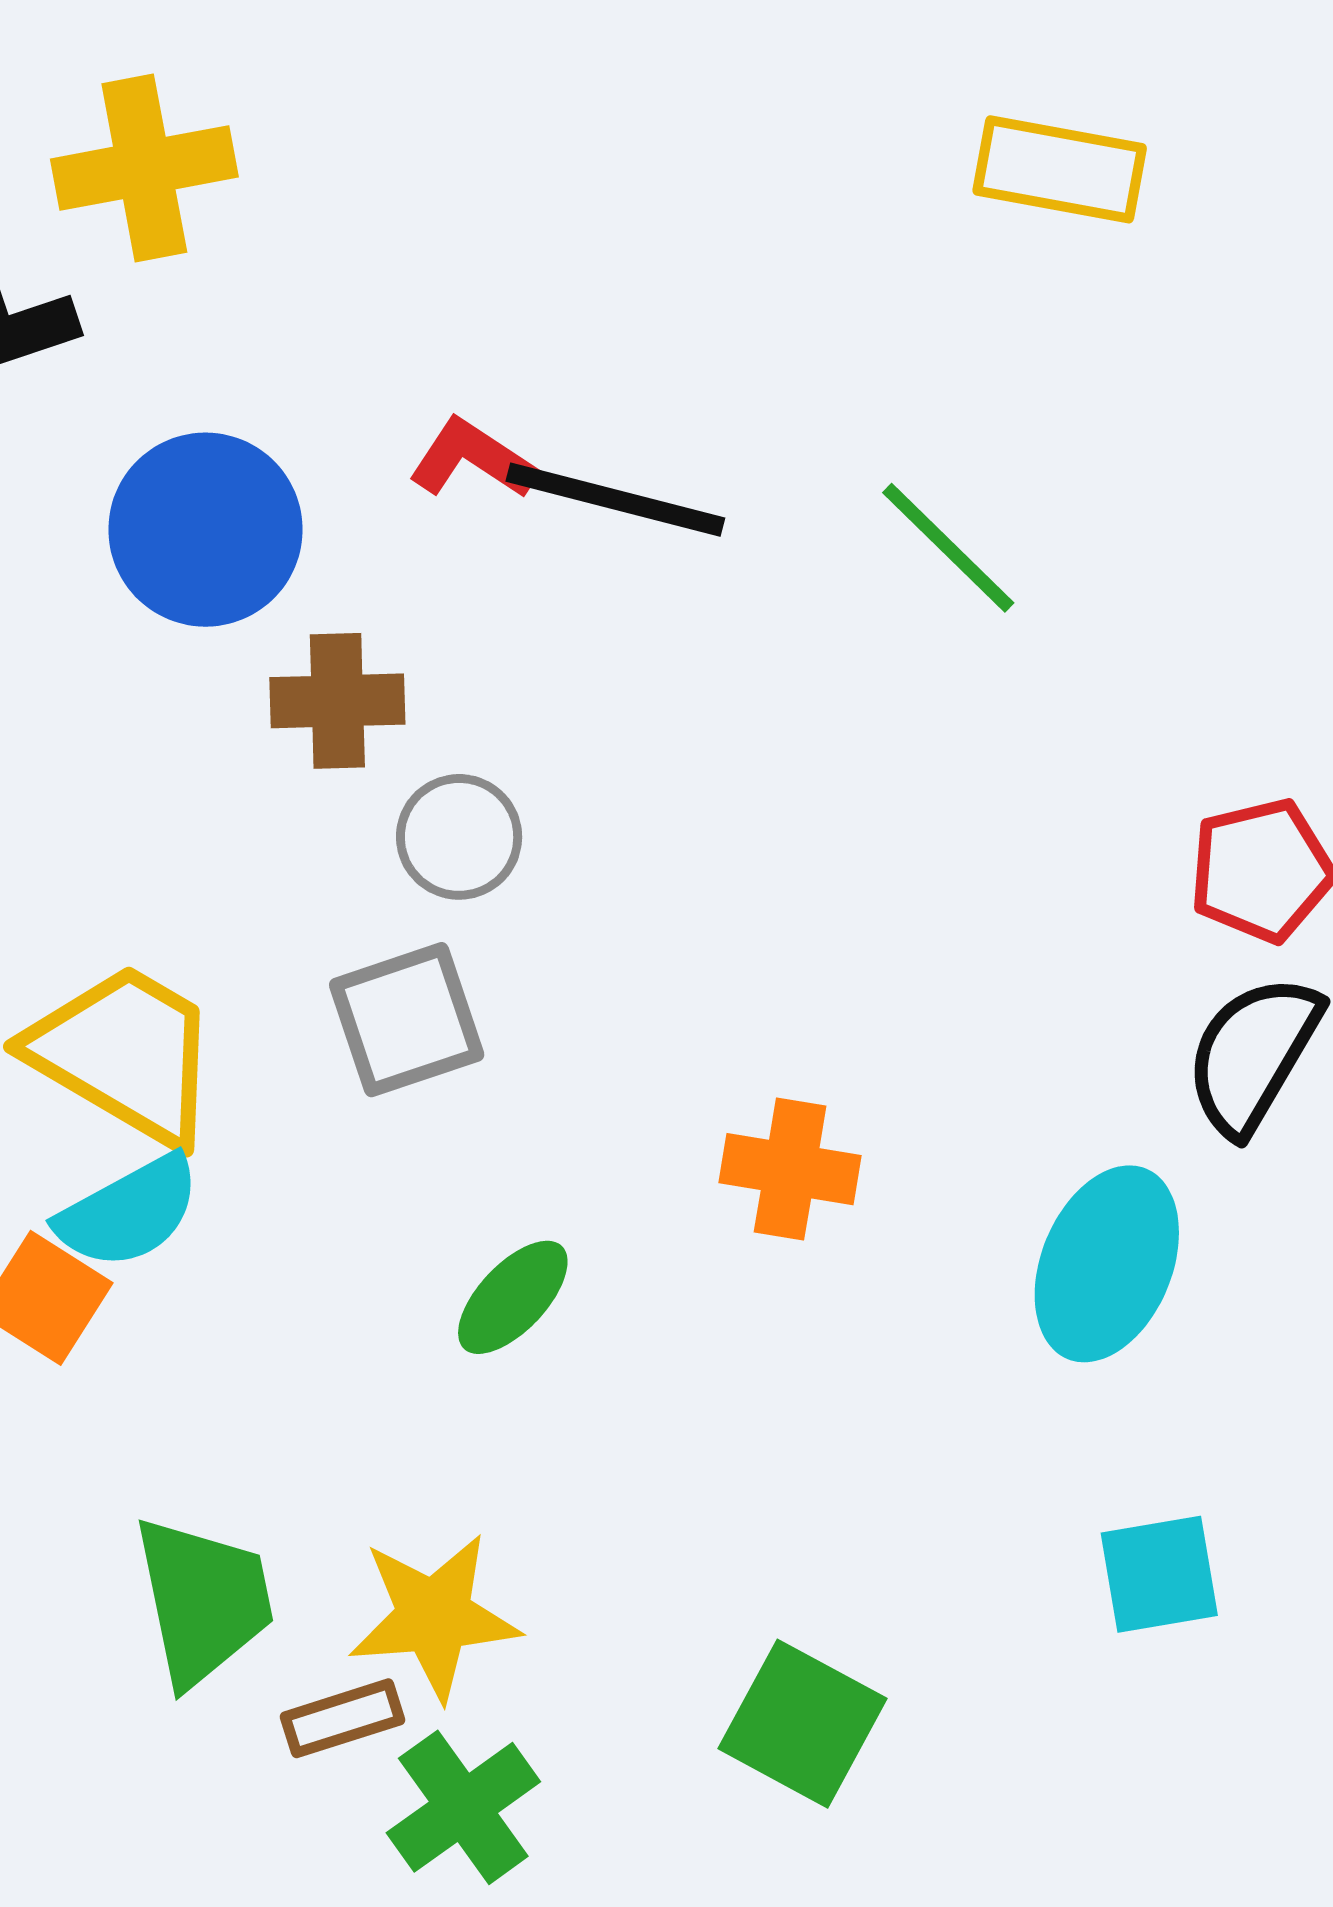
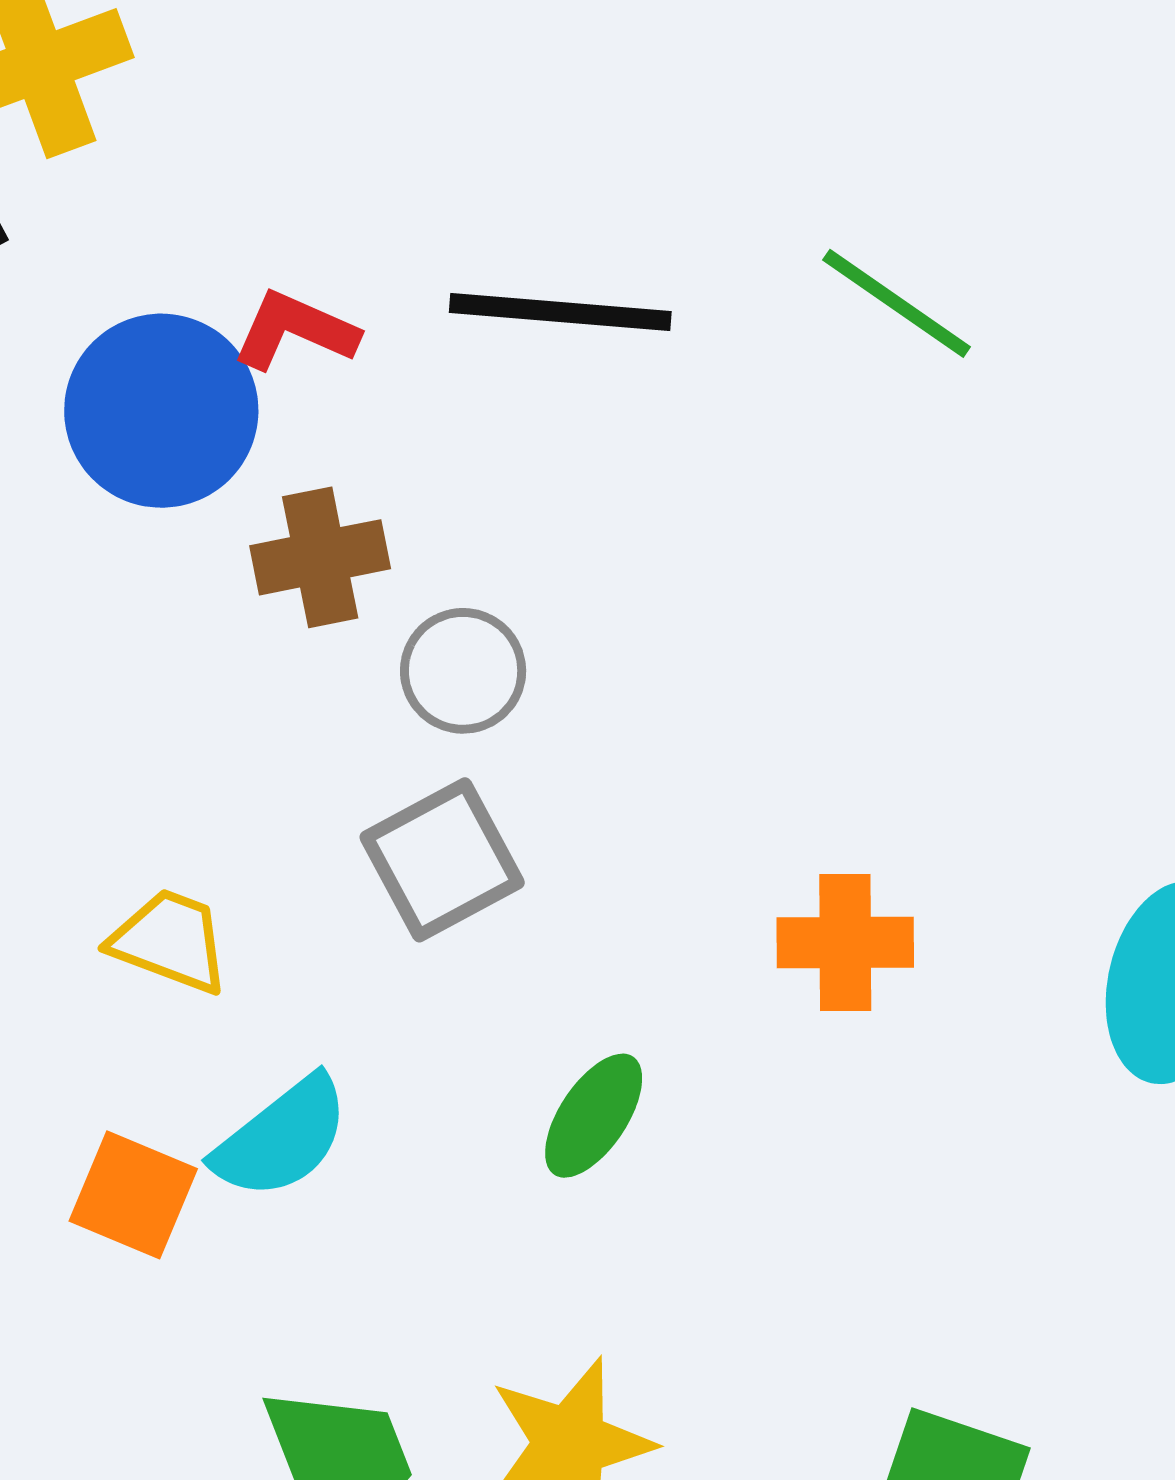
red L-shape: (472, 459) -> (295, 331), moved
yellow trapezoid: (125, 1054) -> (170, 941), size x0.6
cyan semicircle: (129, 1212) -> (282, 1138), moved

